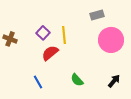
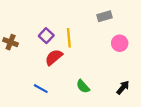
pink circle: (111, 40) -> (120, 43), size x0.6
blue line: (38, 82) -> (41, 89), turned -32

